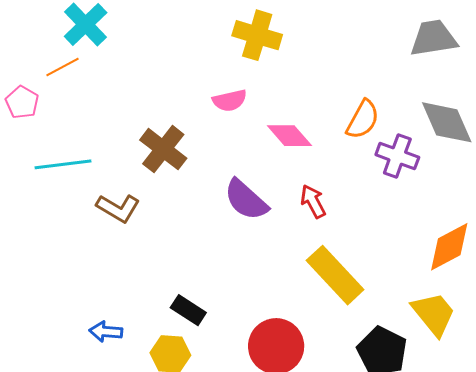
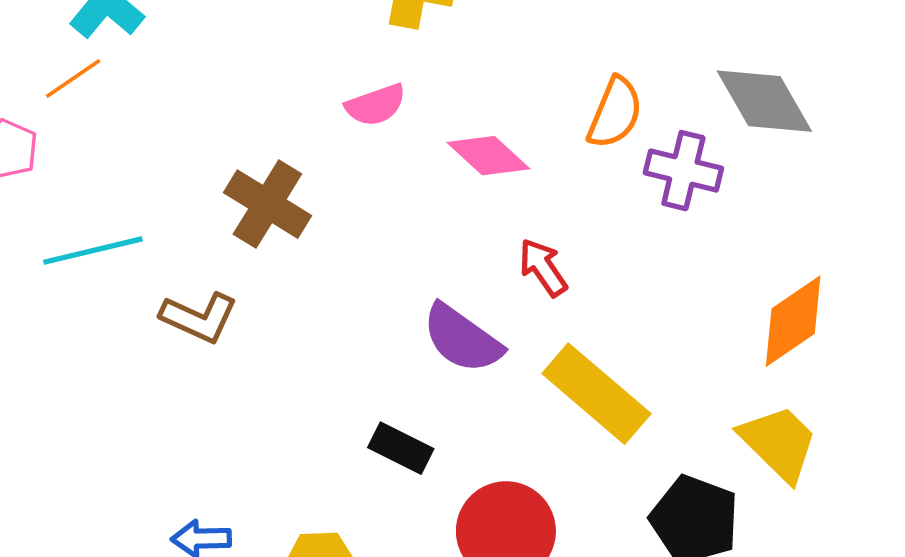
purple semicircle: (246, 200) -> (462, 339), moved
black rectangle: (188, 310) -> (401, 448), moved

